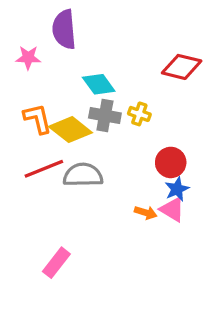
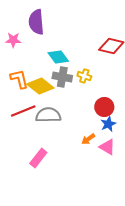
pink triangle: (172, 209) -> (107, 147), moved
orange arrow: (146, 213) -> (88, 139), turned 128
pink rectangle: (56, 263) -> (38, 158), moved

